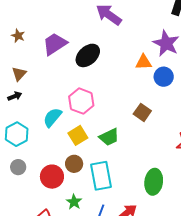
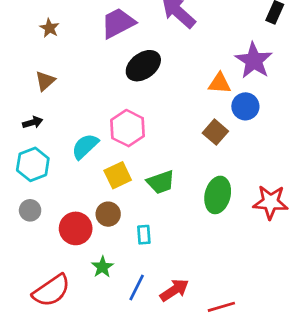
purple trapezoid: (55, 44) -> (118, 23), moved
black arrow: (15, 96) -> (33, 122), moved
brown square: (142, 112) -> (215, 132), moved
cyan rectangle: (101, 176) -> (144, 235), size x0.5
green ellipse: (154, 182) -> (218, 195), moved

